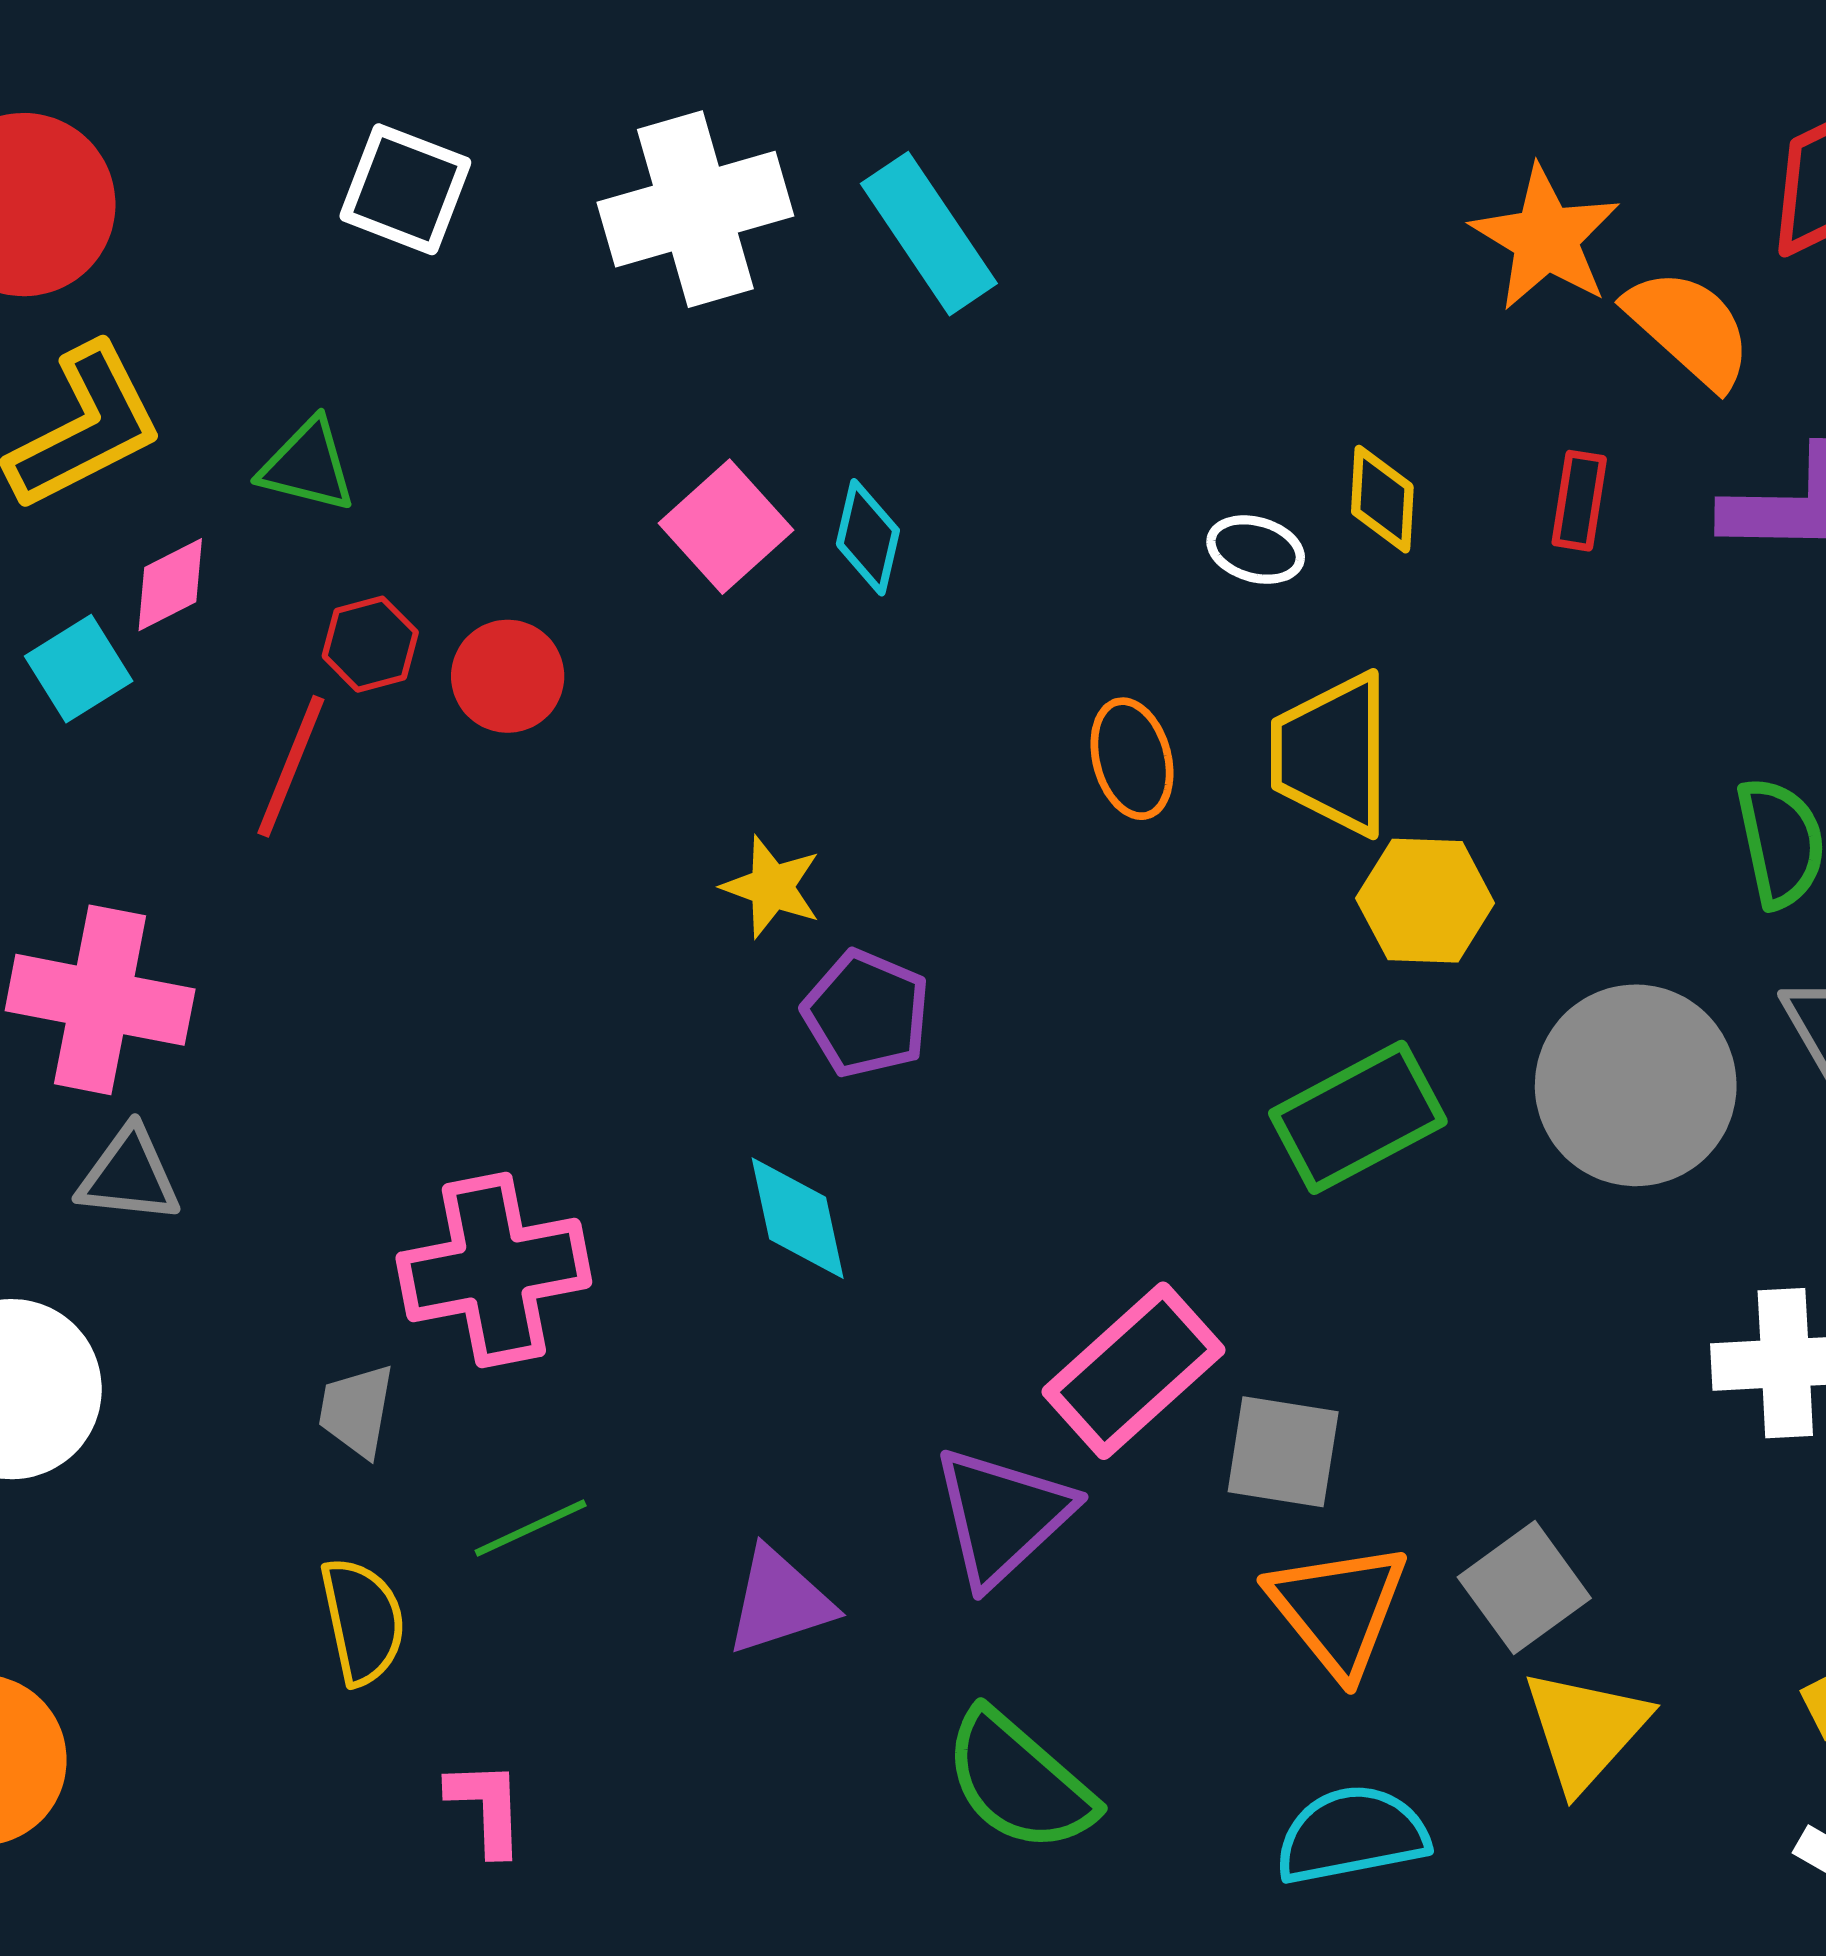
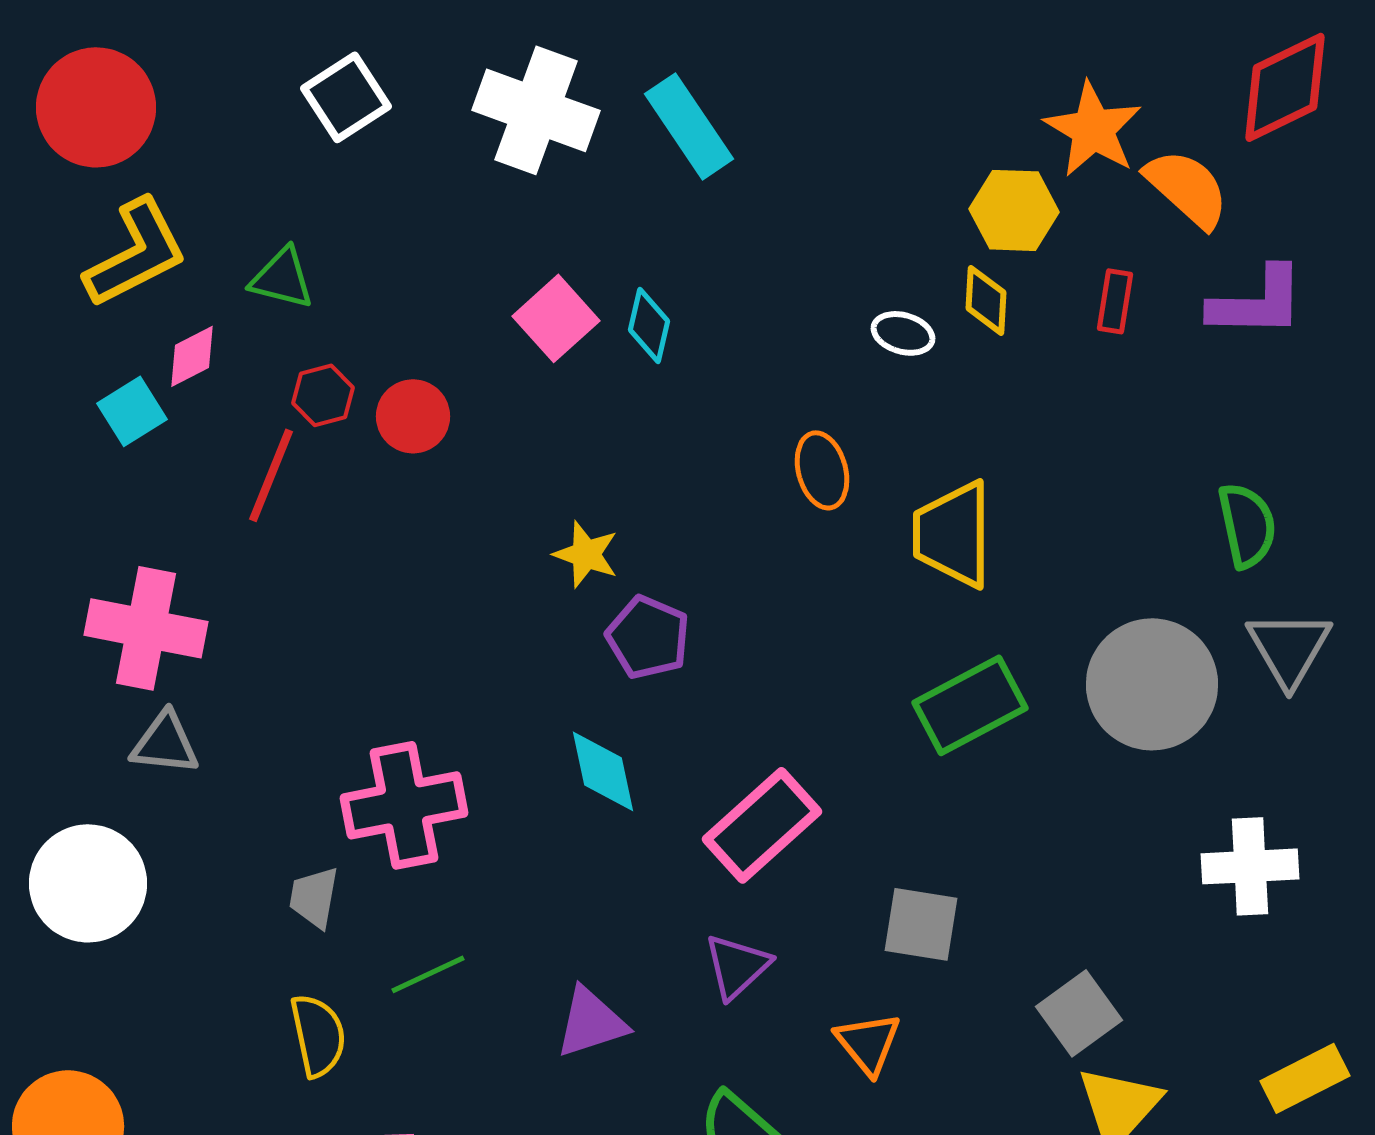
white square: (405, 189) -> (346, 97), turned 36
white cross: (695, 209) -> (536, 110), turned 36
yellow trapezoid: (1332, 754) -> (953, 534), moved
yellow hexagon: (1425, 901) -> (1014, 210), moved
pink rectangle: (1133, 1371) -> (762, 825), moved
purple triangle: (1002, 1516) -> (737, 966), size x0.7
orange triangle: (1338, 1609) -> (868, 1043), moved, size x0.7

